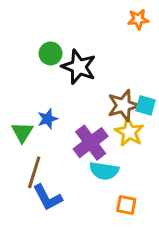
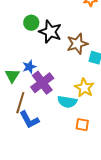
brown star: (123, 105) -> (77, 44), moved
yellow star: (129, 132) -> (84, 88), moved
purple cross: (91, 143) -> (42, 83), moved

